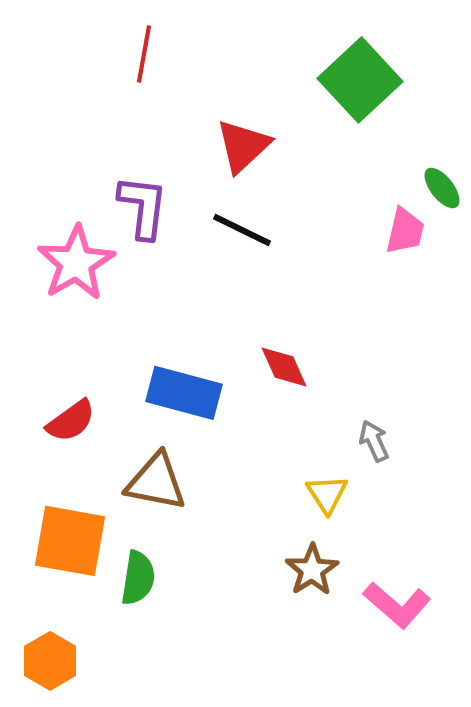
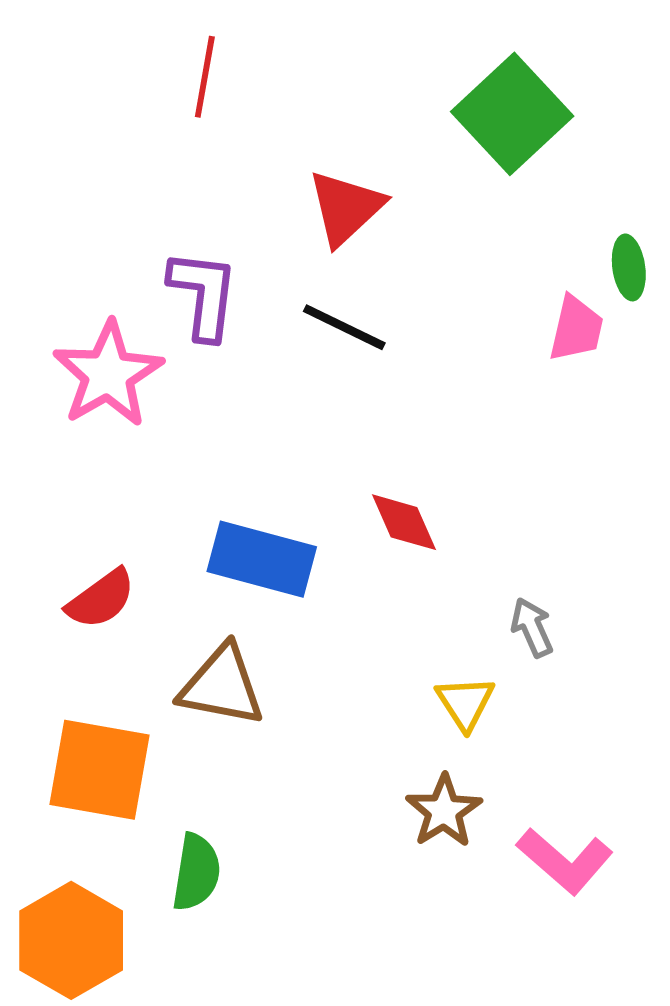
green ellipse: (442, 188) -> (629, 267), turned 30
green semicircle: (138, 578) -> (196, 872), moved
orange hexagon: (50, 661) -> (71, 940), size x1.4

